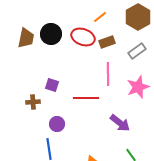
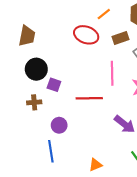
black circle: (51, 34) -> (36, 69), moved
brown rectangle: (107, 42) -> (120, 38), moved

